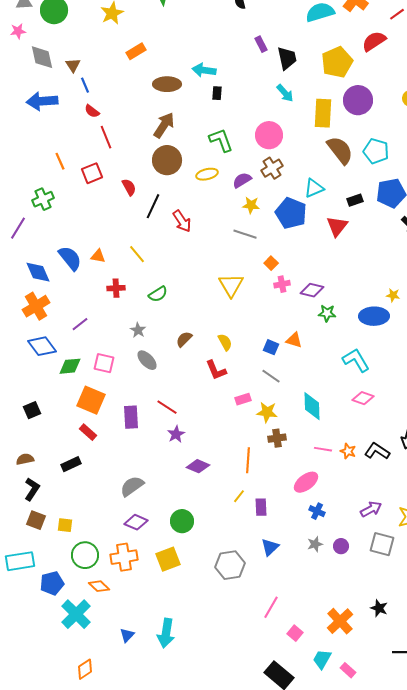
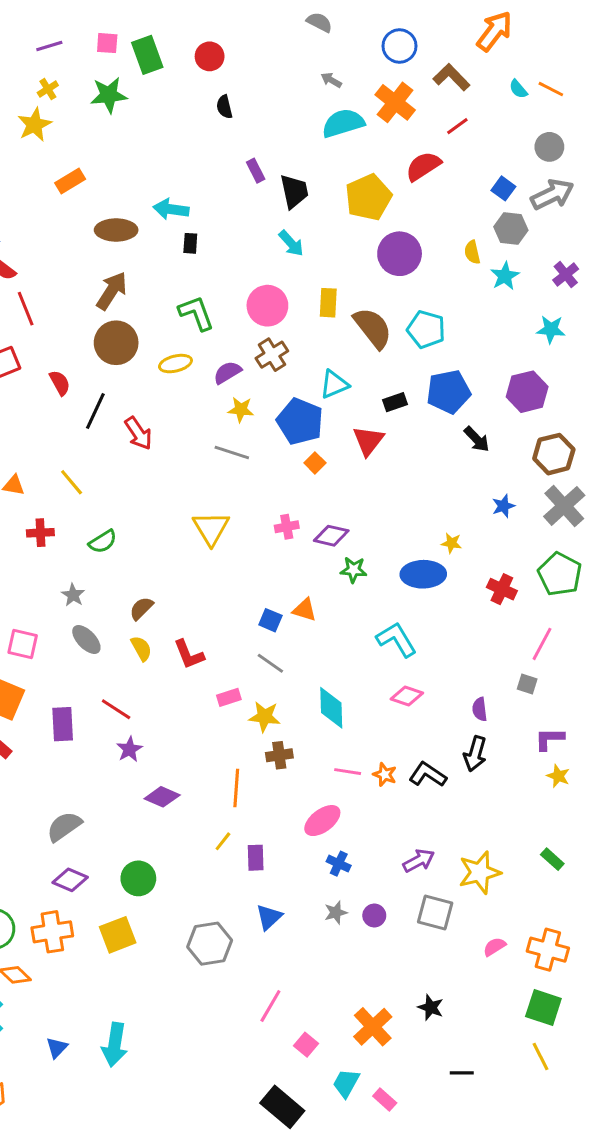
yellow rectangle: (323, 113) -> (328, 303), moved, size x0.7
orange square: (271, 263) -> (315, 463), moved
yellow semicircle: (225, 342) -> (141, 648), moved

